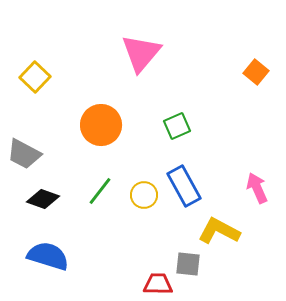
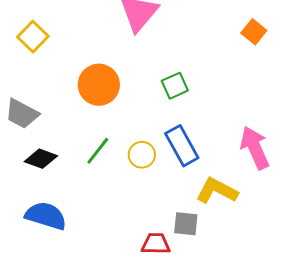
pink arrow: (257, 188) -> (255, 148), size x1.4

